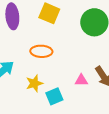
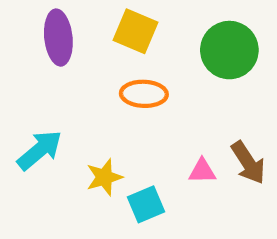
orange ellipse: (41, 51) -> (144, 94), moved

